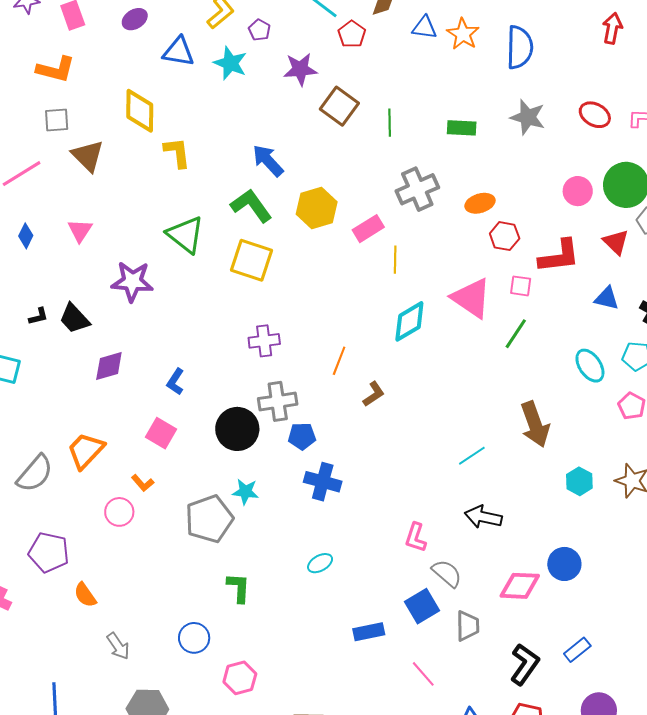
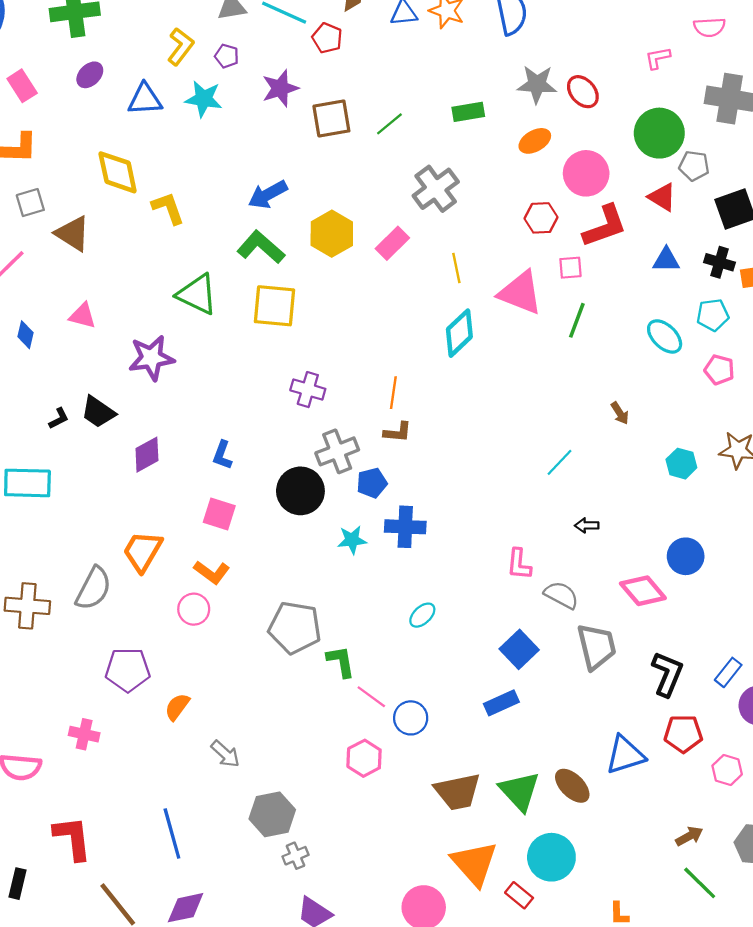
brown square: (339, 106) -> (331, 119), turned -33
red ellipse: (595, 115) -> (583, 92), moved, turned 32
green line: (390, 123) -> (389, 124), turned 64
blue arrow: (268, 161) -> (268, 195), turned -63
pink circle: (578, 191) -> (586, 173), moved, size x1.4
orange ellipse: (480, 203) -> (535, 141), moved
pink triangle: (80, 230) -> (83, 316), turned -36
yellow line: (395, 260) -> (456, 268), moved
purple cross: (264, 341) -> (308, 390), turned 36
brown L-shape: (374, 394) -> (398, 432), moved, turned 52
brown arrow: (535, 424) -> (620, 413), size x0.5
orange L-shape: (143, 483) -> (212, 572), size x1.4
cyan star: (245, 492) -> (352, 540), moved
black arrow: (483, 517) -> (587, 525), size x0.6
gray pentagon: (209, 519) -> (295, 628), moved, turned -30
pink diamond: (520, 586) -> (643, 591), turned 60
orange semicircle: (85, 595) -> (177, 707), turned 84
blue square: (422, 606) -> (519, 649), moved
gray trapezoid: (468, 626) -> (597, 646), size x1.4
blue rectangle: (369, 632) -> (501, 703), moved
blue circle: (194, 638) -> (411, 718), moved
blue rectangle: (577, 650) -> (728, 672), moved
pink line: (423, 674) -> (371, 697), moved

